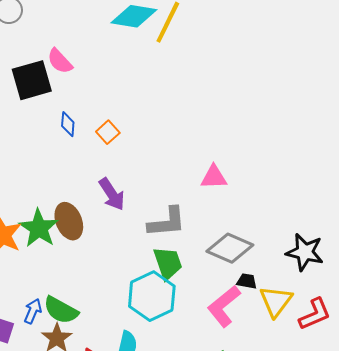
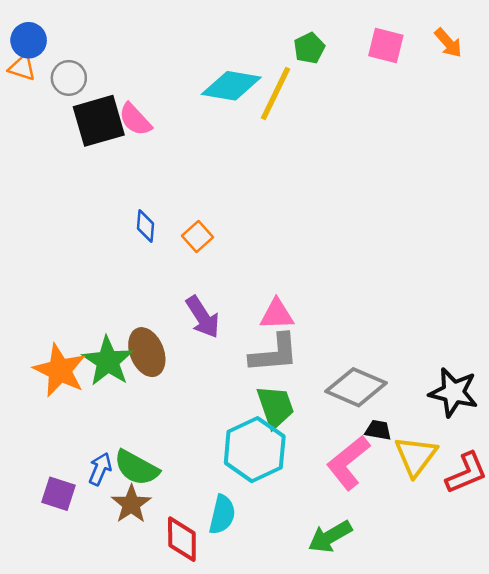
pink semicircle: (60, 61) -> (135, 120), moved
black square: (32, 80) -> (99, 121), moved
pink triangle: (214, 177) -> (277, 314), moved

